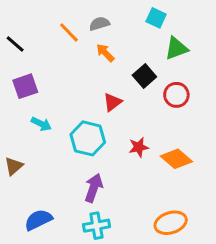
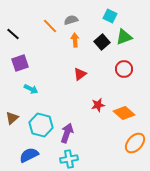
orange arrow: (105, 53) -> (75, 40), turned 40
black square: (144, 76) -> (102, 42), moved
cyan hexagon: (88, 138) -> (41, 125), moved
orange ellipse: (171, 223) -> (135, 143), moved, turned -30

